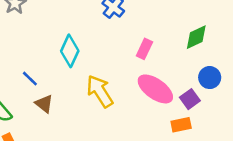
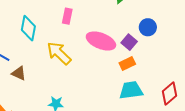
pink rectangle: (144, 49) -> (67, 16), moved
blue circle: (210, 78) -> (148, 27), moved

